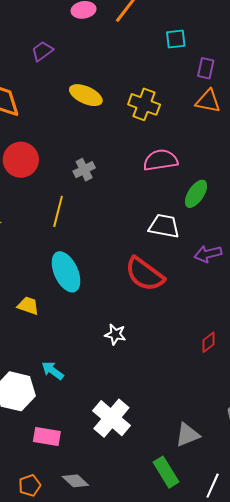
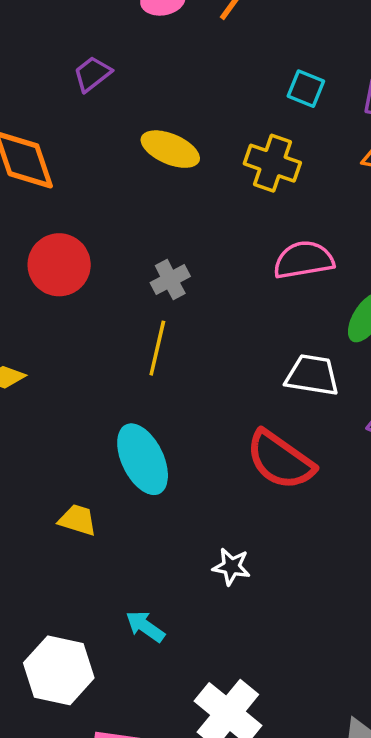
cyan square: (176, 39) -> (306, 89), moved, turned 30
yellow line: (58, 211) -> (157, 348), moved
cyan arrow: (53, 371) -> (145, 626), moved

